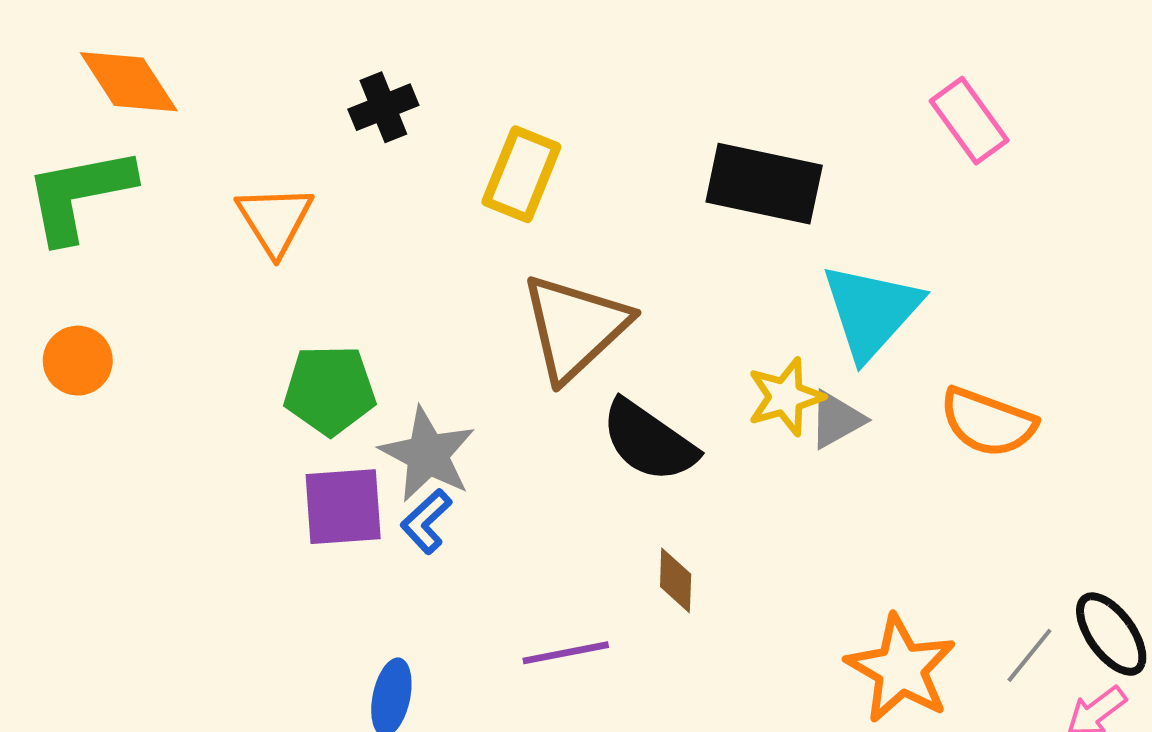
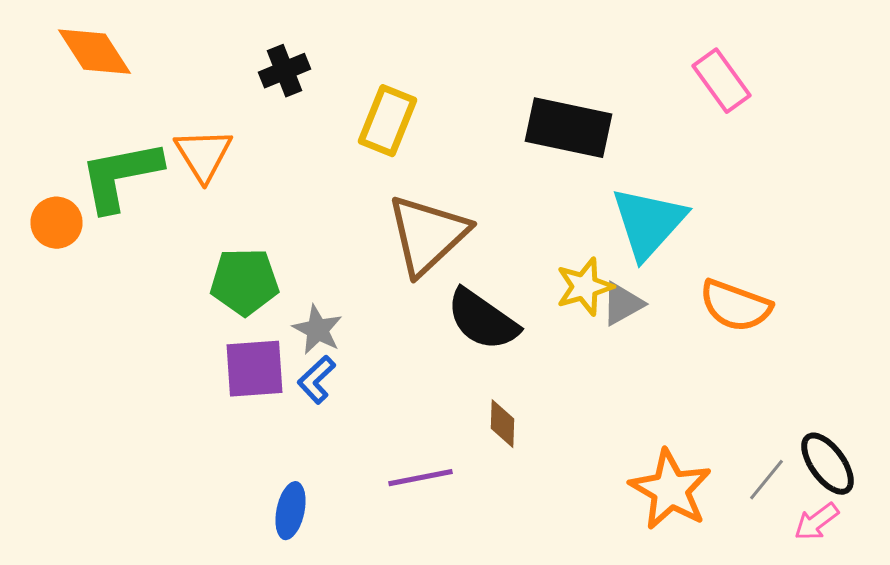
green L-shape: (79, 194) -> (120, 176), moved
orange circle: (78, 361) -> (56, 223), moved
gray star: (428, 454) -> (318, 330), size x0.7

